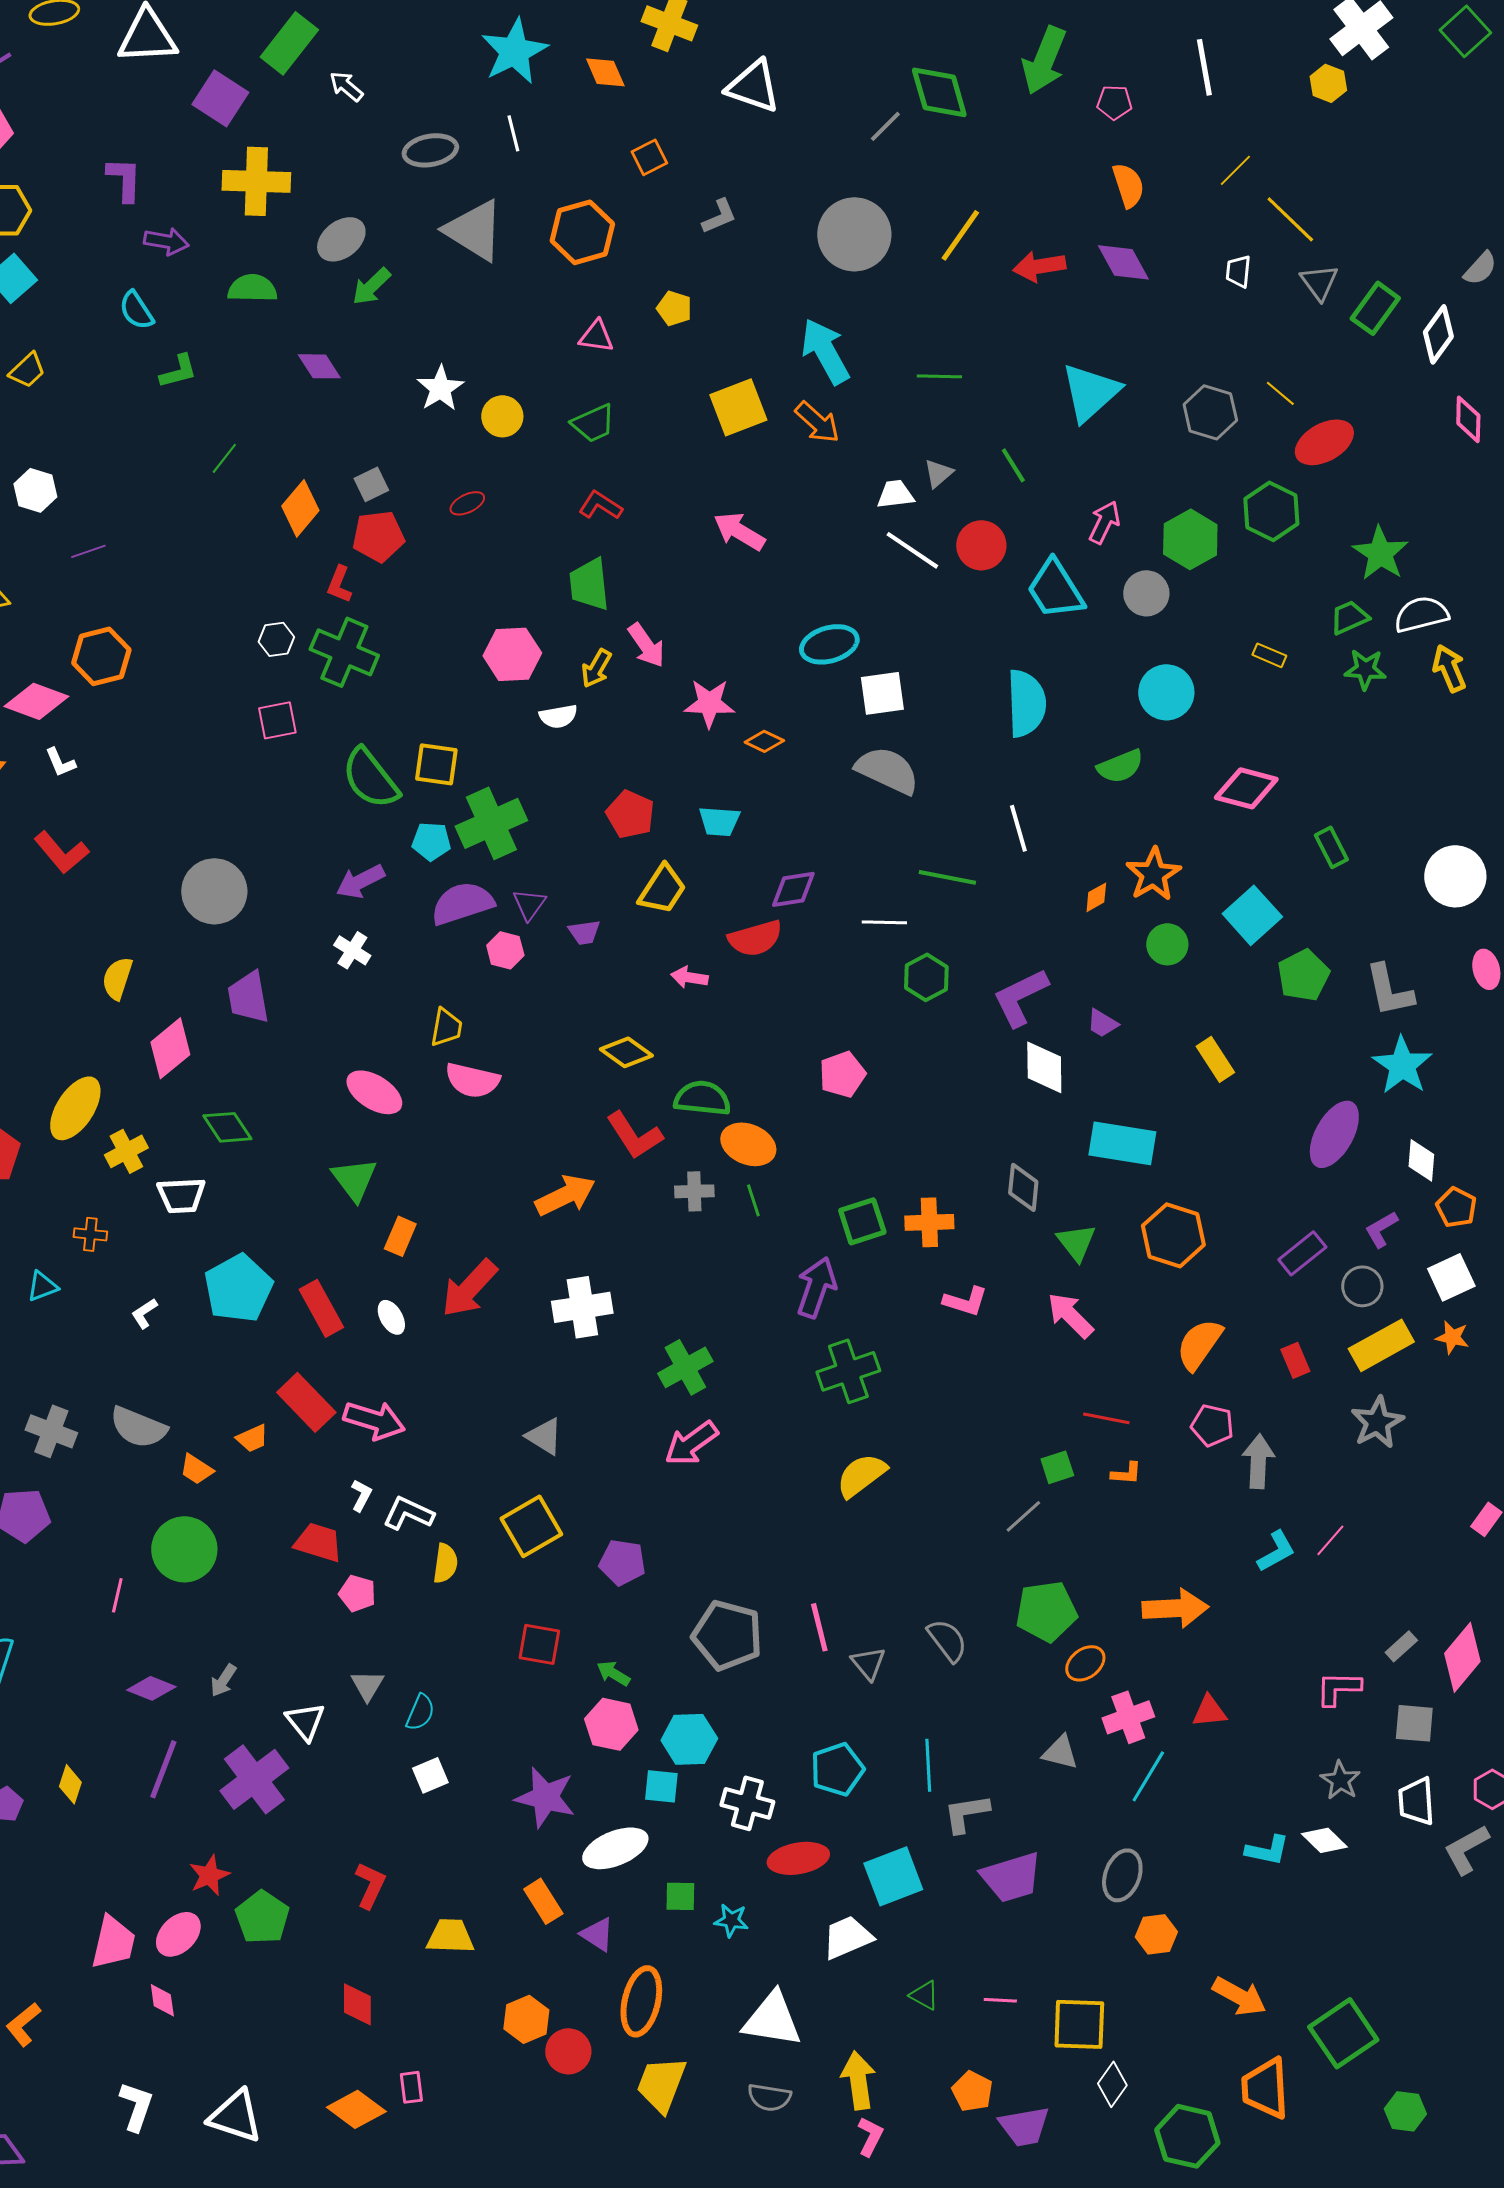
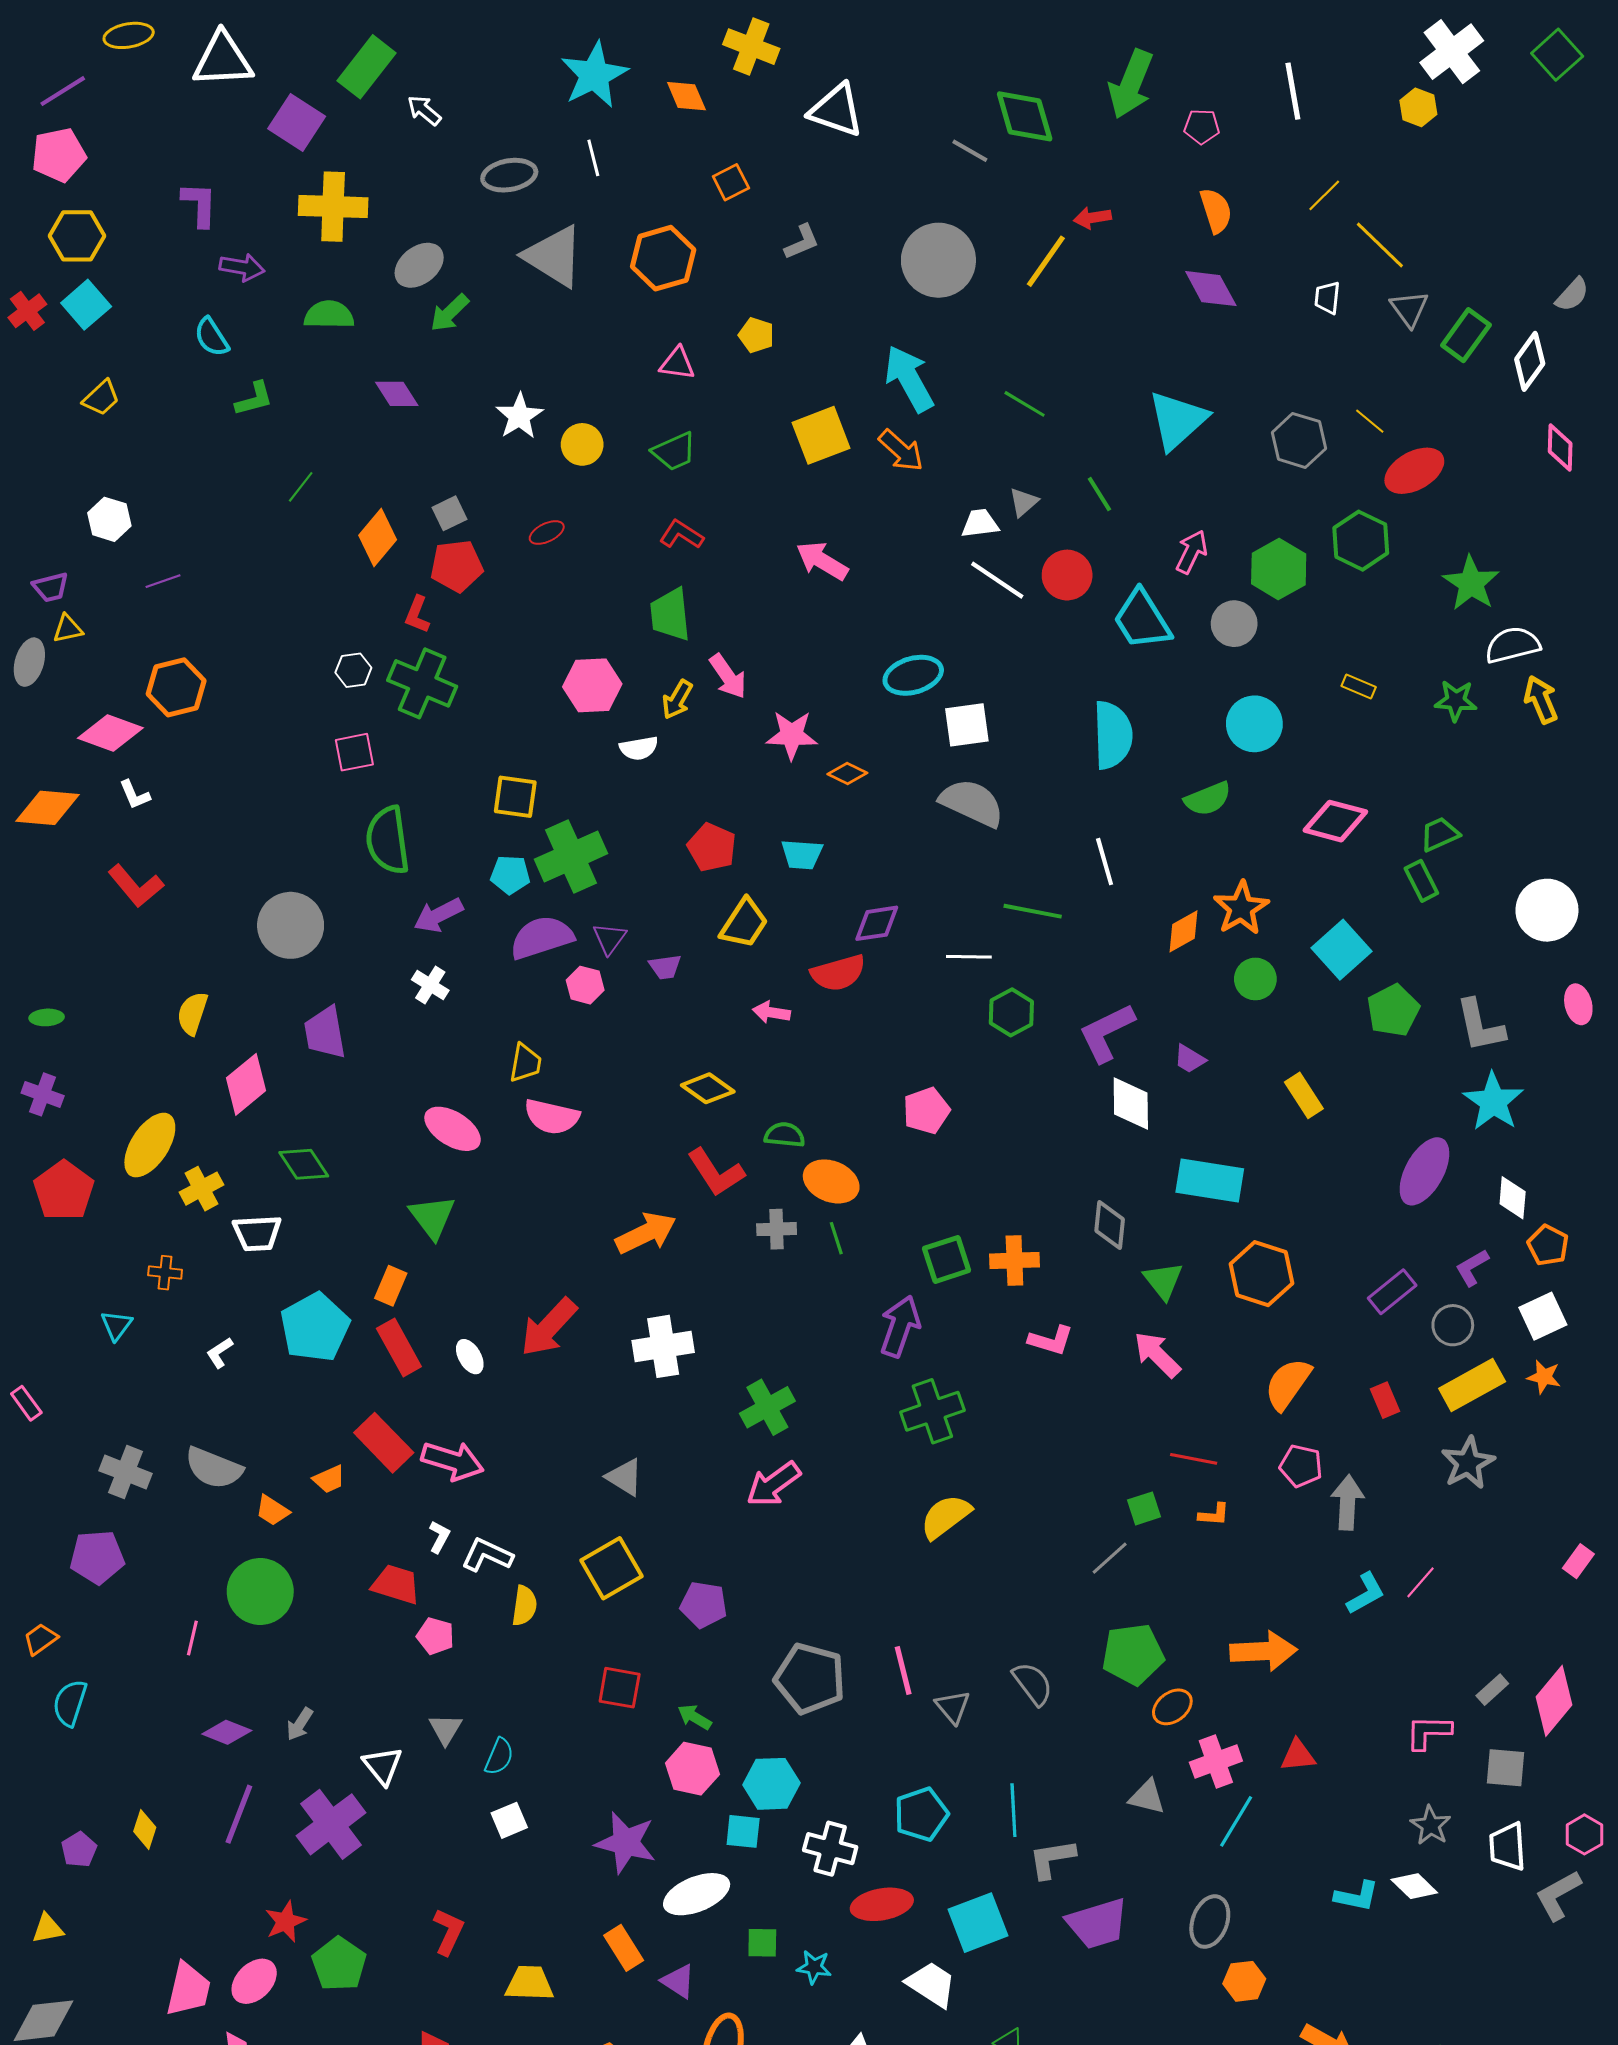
gray line: (885, 126) -> (970, 151), turned 75
red arrow: (1039, 266) -> (1092, 218), moved, size x0.7
green line: (939, 376) -> (1025, 404), turned 30
green trapezoid: (1349, 617) -> (1440, 834), moved
green semicircle: (370, 778) -> (388, 840), moved, turned 30
orange diamond: (1096, 897) -> (1183, 931), size x1.4
green semicircle: (702, 1098) -> (785, 1135), size x0.7
orange rectangle: (400, 1236) -> (391, 1286), moved
cyan triangle: (42, 1286) -> (116, 1325), turned -32
white trapezoid: (847, 1937) -> (931, 1984), turned 56

